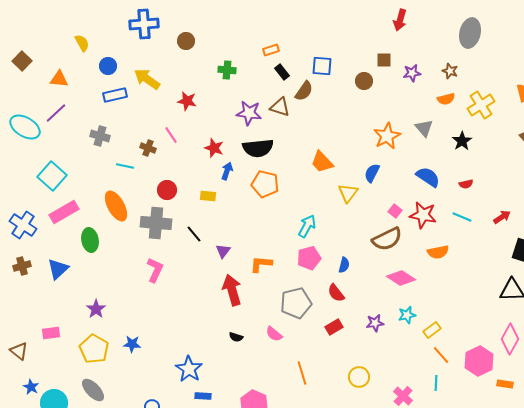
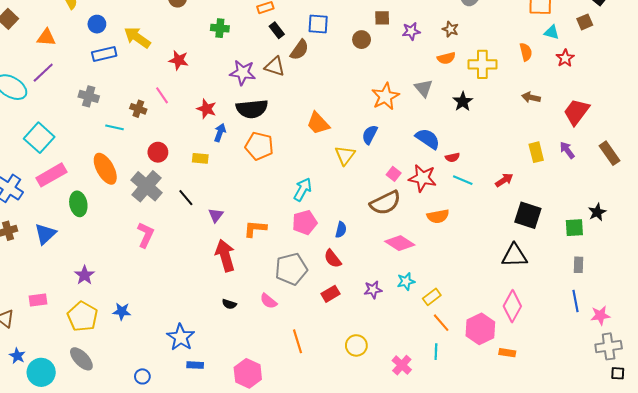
yellow cross: (481, 105) -> (482, 64), turned 32
red semicircle: (466, 184) -> (452, 157), moved
gray cross: (156, 223) -> (147, 186), turned 36

